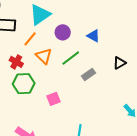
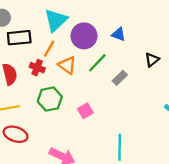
purple circle: (63, 32) -> (84, 36), size x1.5
red cross: (16, 62) -> (37, 68), moved

